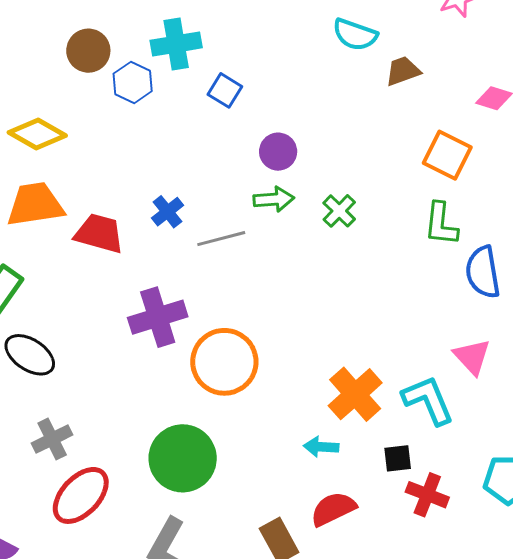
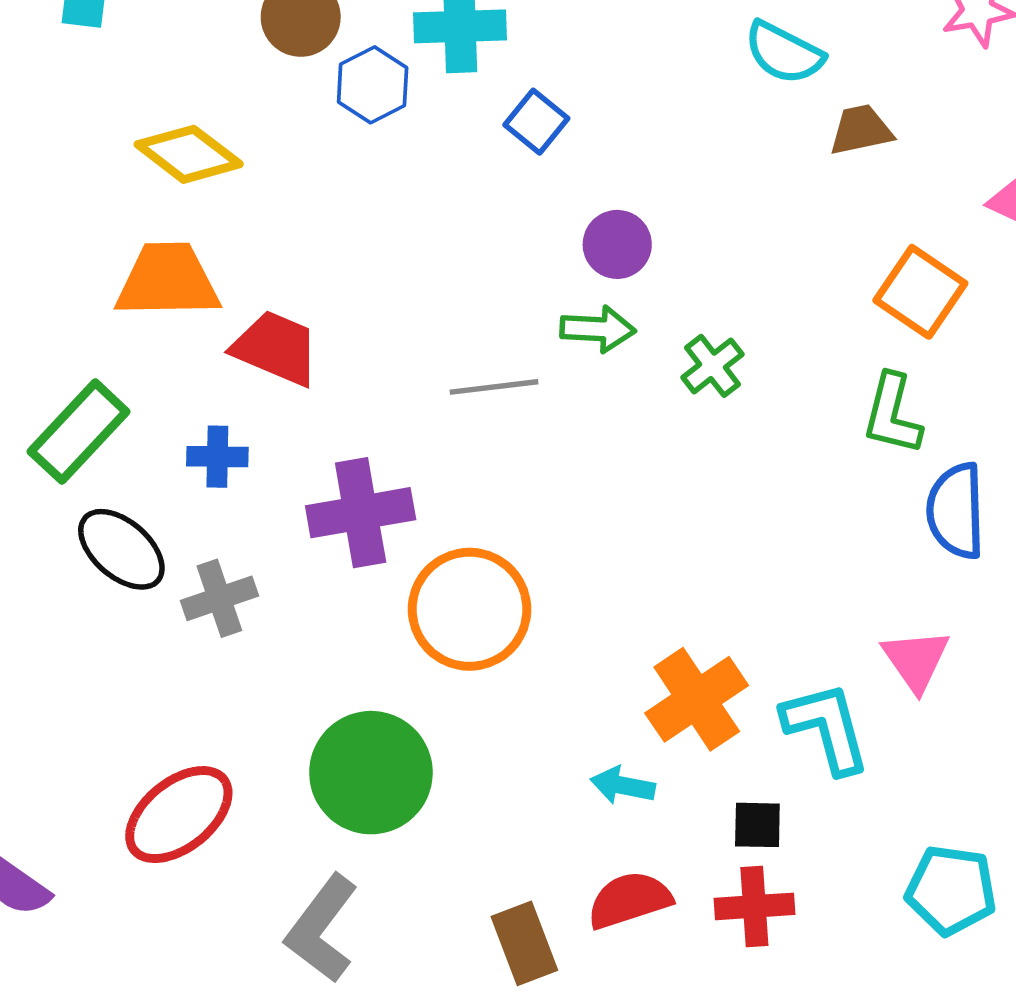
blue cross: (167, 212) -> (217, 457), moved, turned 32
gray cross: (52, 439) -> (219, 598), moved
red cross: (427, 495) -> (754, 906), moved, turned -33

